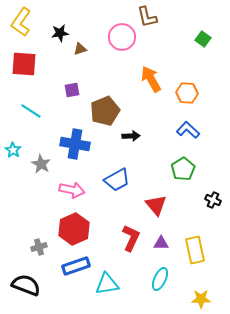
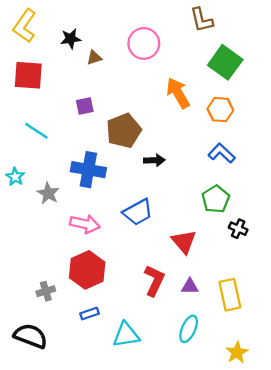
brown L-shape: (147, 17) -> (202, 20), moved
green square: (203, 39) -> (225, 62), moved, size x1.8
black cross: (213, 200) -> (238, 229), moved
blue rectangle: (76, 266) -> (89, 314), size x0.6
yellow star: (201, 299) -> (237, 352), turned -30

